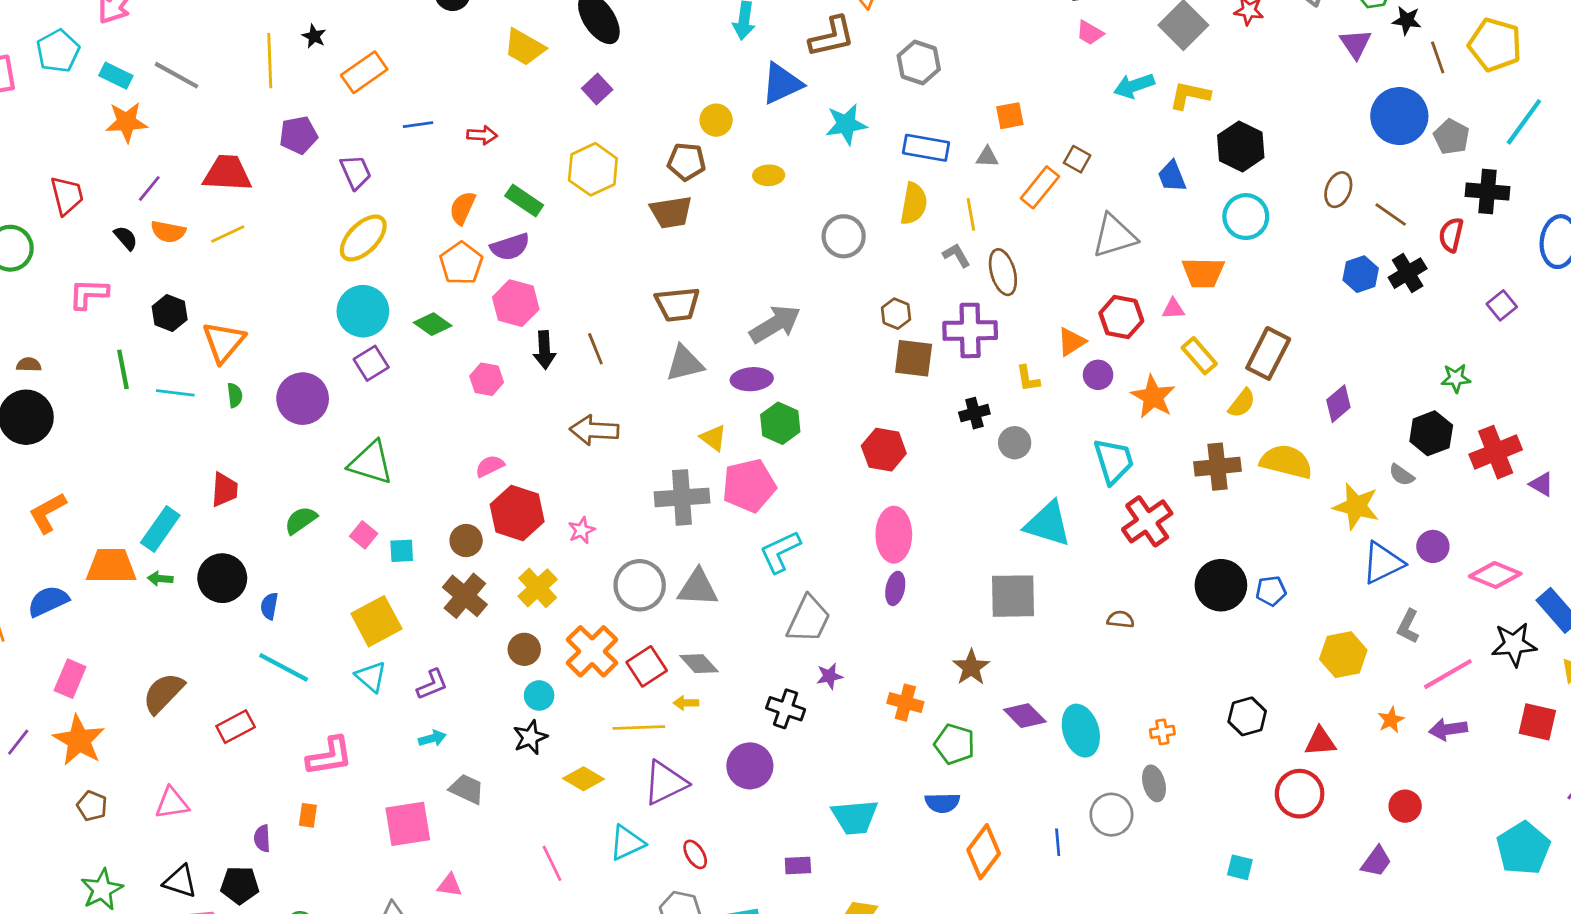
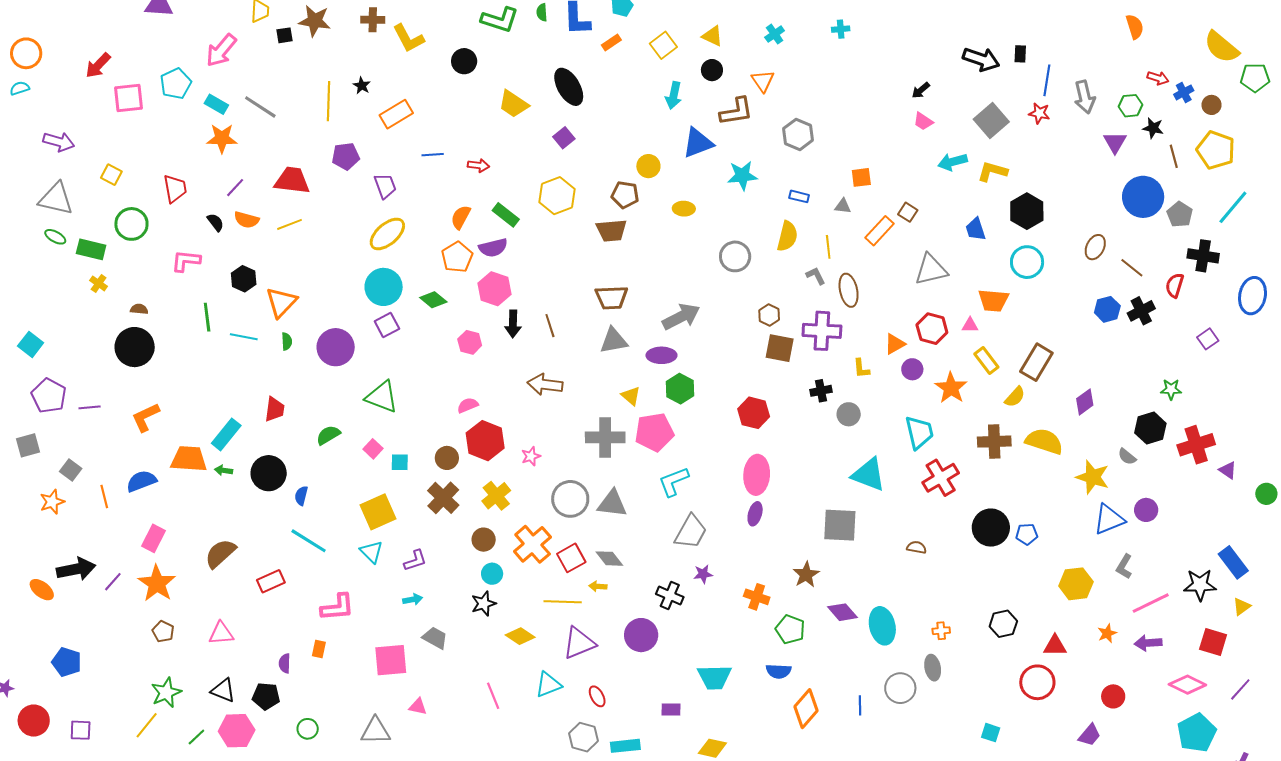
blue rectangle: (926, 148) -> (799, 196), size x0.6
pink diamond: (1495, 575) -> (1187, 685), moved

